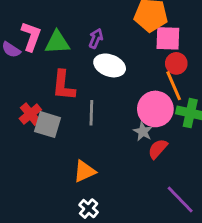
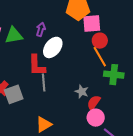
white ellipse: (110, 65) -> (53, 47), turned -65
red L-shape: (63, 85) -> (37, 65), moved
pink circle: (155, 109) -> (96, 118), moved, size x0.7
gray square: (48, 125) -> (14, 94), turned -30

